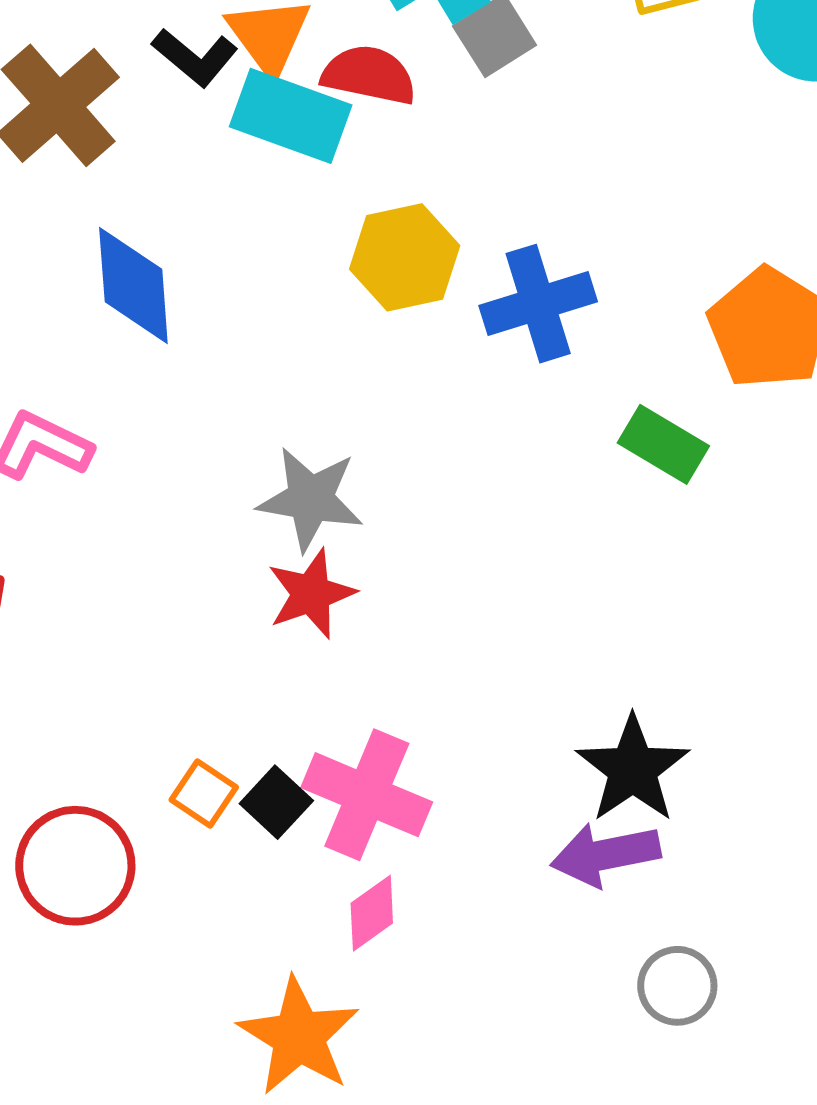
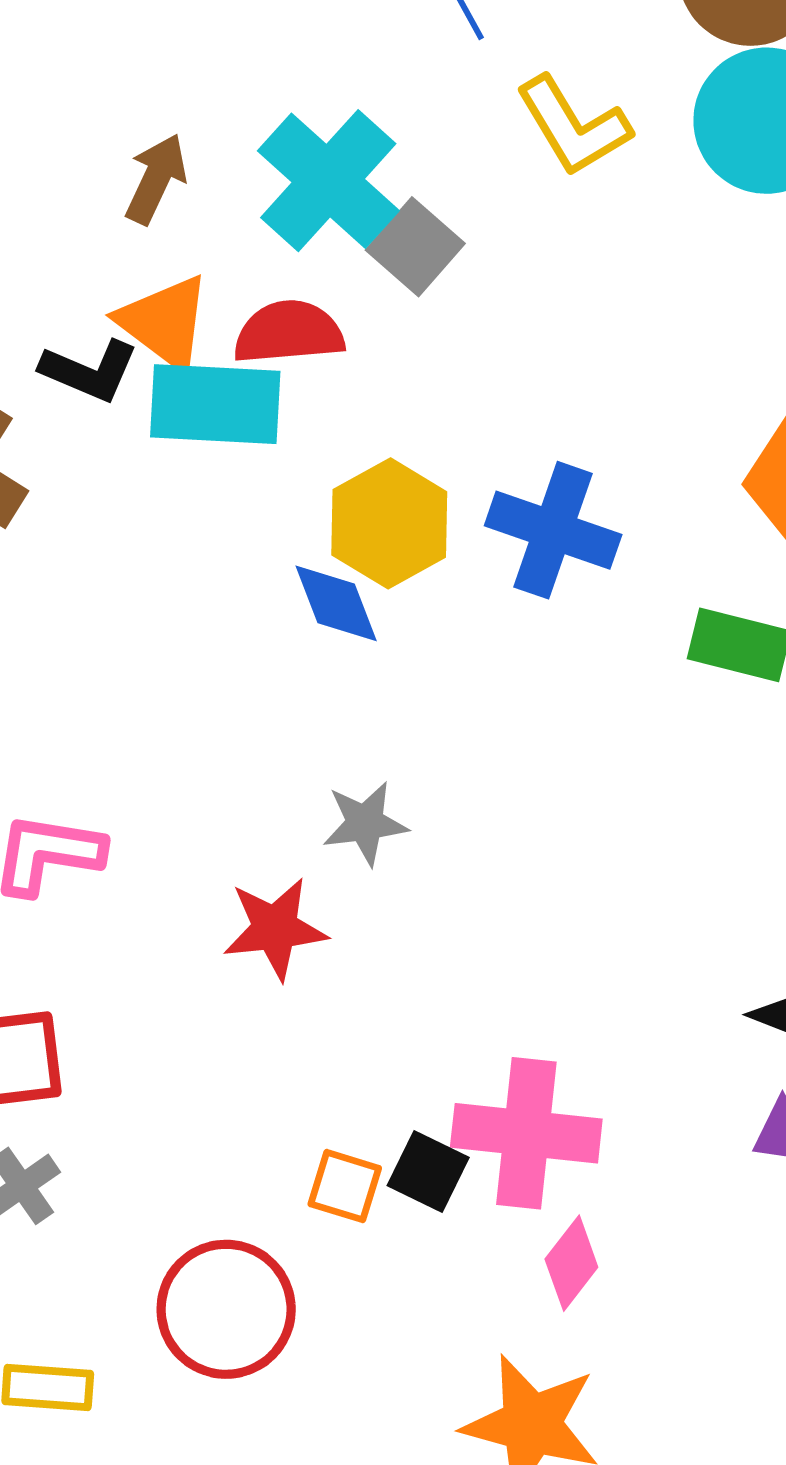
blue diamond: (133, 286) -> (336, 603), moved, size x0.7
blue cross: (538, 304) -> (553, 530), turned -37
gray star: (310, 499) -> (365, 823), size x0.7
red star: (311, 594) -> (275, 929), moved, turned 30

